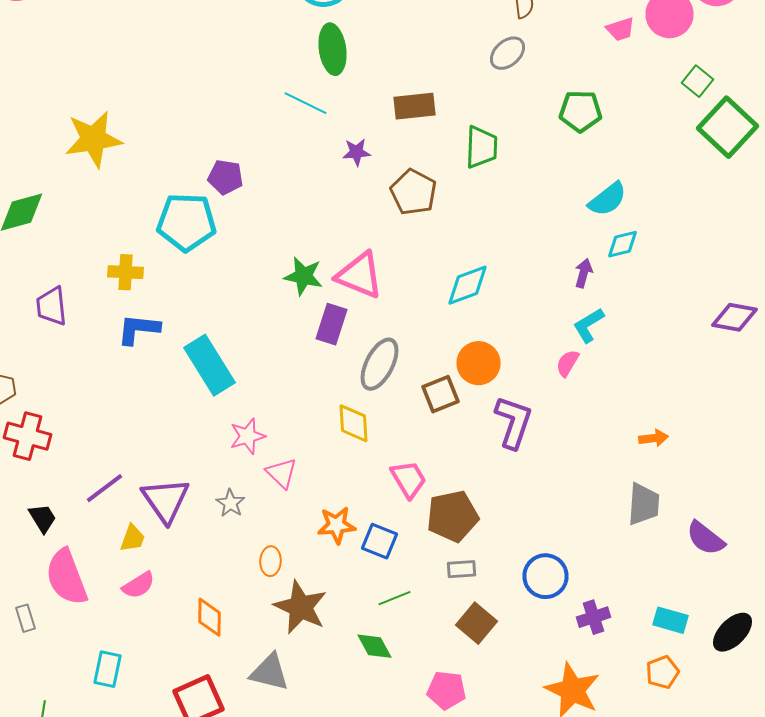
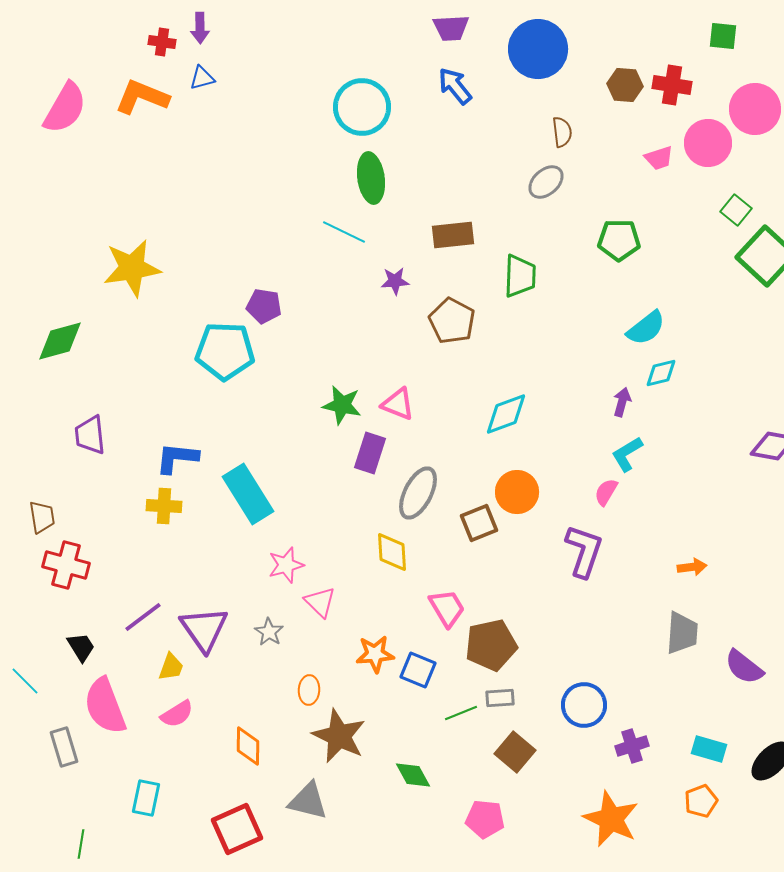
yellow cross: (126, 272) -> (164, 506), moved
pink triangle: (360, 275) -> (398, 404), size x0.7
purple L-shape: (514, 422) -> (584, 551), moved
green line: (394, 598) -> (461, 713), moved
gray rectangle: (26, 618) -> (64, 747), size x1.4

